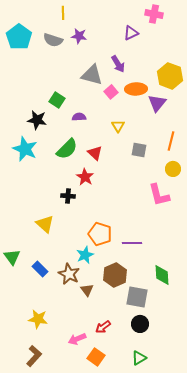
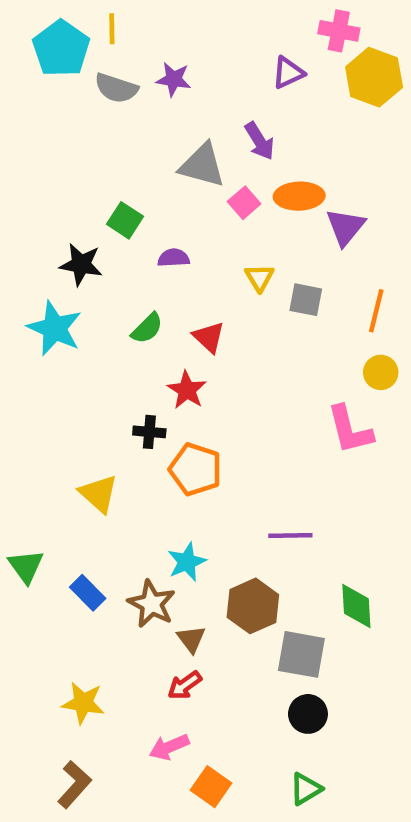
yellow line: (63, 13) -> (112, 29), moved
cyan pentagon: (19, 37) -> (61, 48), moved
yellow hexagon: (170, 76) -> (374, 77), moved
green semicircle: (67, 149) -> (147, 328), size x0.7
gray square: (139, 150) -> (306, 300), moved
orange pentagon: (100, 234) -> (196, 469), moved
red arrow: (103, 327) -> (185, 685), moved

